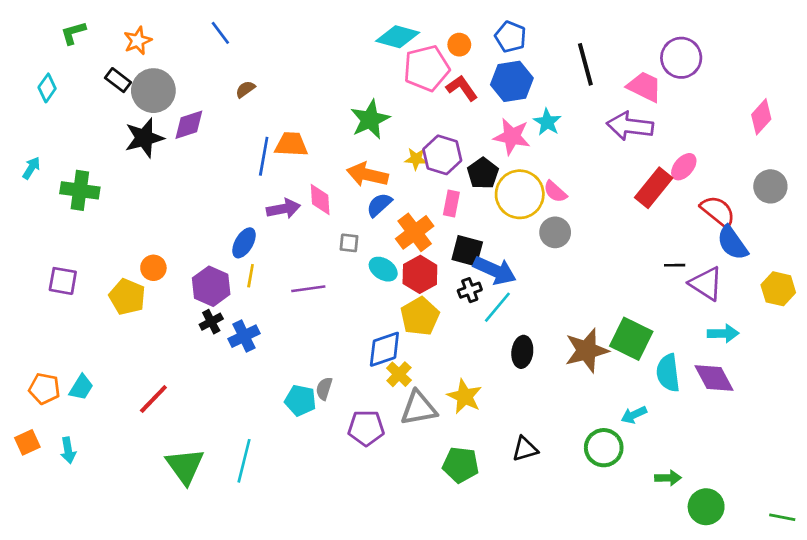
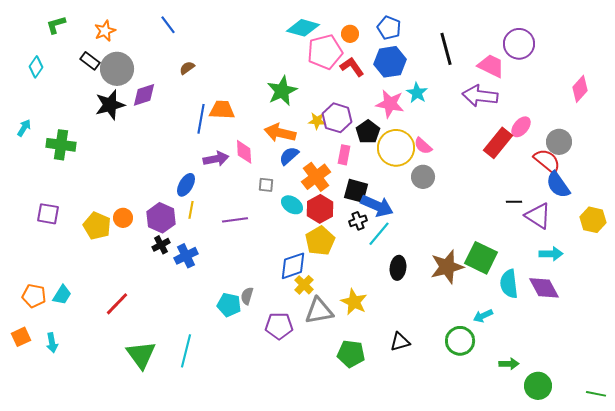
gray circle: (770, 186) -> (559, 142), moved
orange circle: (153, 268) -> (123, 218), moved

